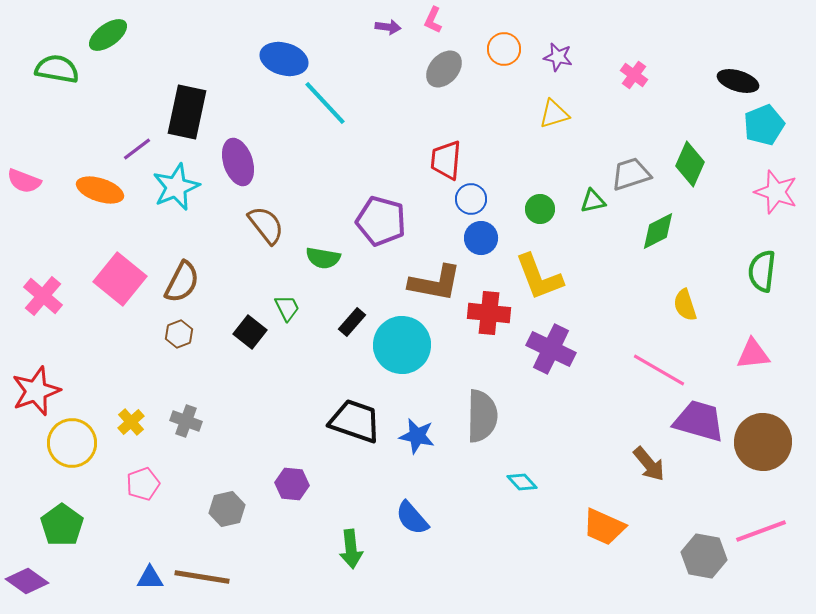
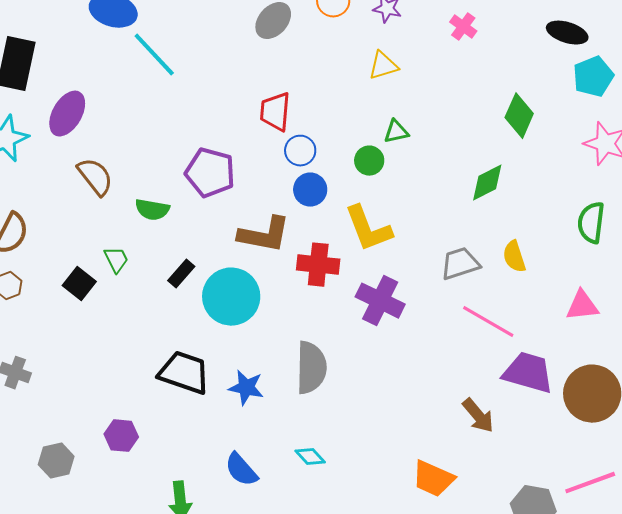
purple ellipse: (238, 162) -> (67, 114), turned 48
gray trapezoid: (631, 174) -> (460, 264), moved
green triangle: (593, 201) -> (396, 132), moved
cyan diamond: (522, 482) -> (310, 457), moved

